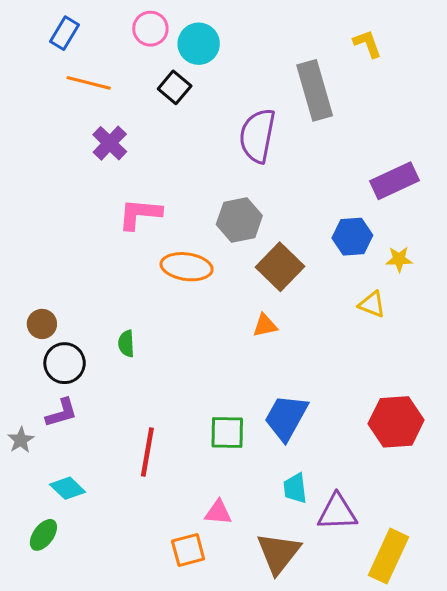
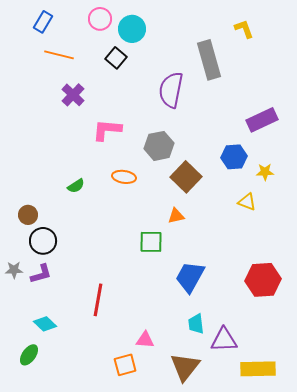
pink L-shape: (140, 214) -> (107, 130), moved
orange ellipse: (187, 267) -> (124, 177), size x0.7
green semicircle: (126, 344) -> (76, 186), moved, turned -120
green square: (227, 432) -> (151, 242), moved
gray star: (21, 440) -> (14, 270), moved, turned 30
yellow rectangle: (388, 556) -> (258, 369), turned 64

